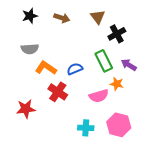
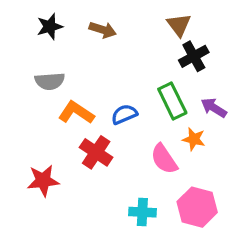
brown triangle: (98, 17) -> (179, 25), moved
pink semicircle: (99, 96) -> (164, 159), turned 72

